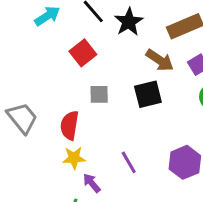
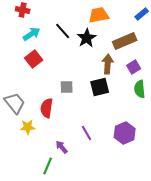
red square: (83, 53) -> (34, 59), moved
brown arrow: (160, 60) -> (108, 64), turned -120
yellow star: (74, 158) -> (28, 127), moved

